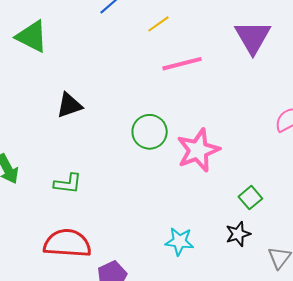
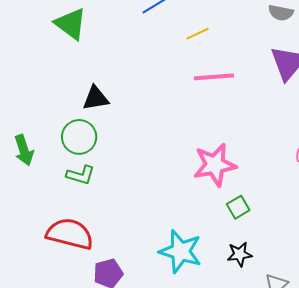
green circle: (150, 132) -> (79, 137), moved
green square: (250, 198) -> (238, 207), moved
cyan star: (179, 241) -> (181, 251), size x1.5

